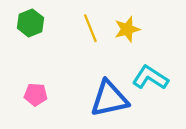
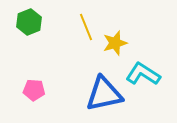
yellow star: (127, 29) -> (115, 43), moved

